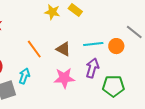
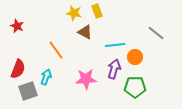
yellow rectangle: (75, 10) -> (97, 11), turned 32
orange circle: (116, 46) -> (135, 57), moved
brown triangle: (63, 49) -> (85, 32), moved

